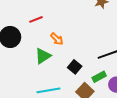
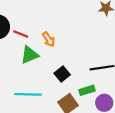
red line: (36, 19) -> (21, 34), moved, turned 32

